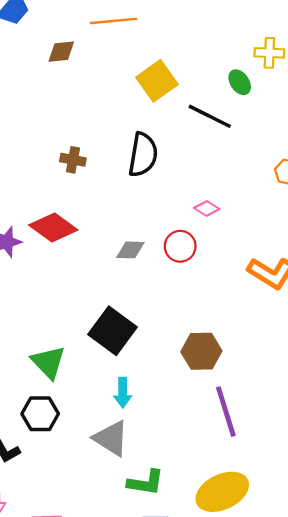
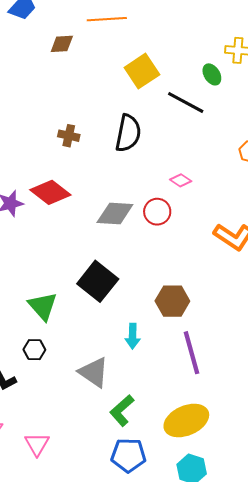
gray diamond: (130, 250) -> (115, 213), size x1.5
cyan arrow: (123, 393) -> (133, 336), moved
black hexagon: (40, 414) -> (34, 350), size x0.7
green L-shape: (146, 482) -> (122, 411), turned 128

